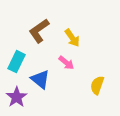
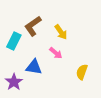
cyan rectangle: (17, 62) -> (14, 41), moved
blue triangle: (40, 79) -> (34, 67), turned -30

